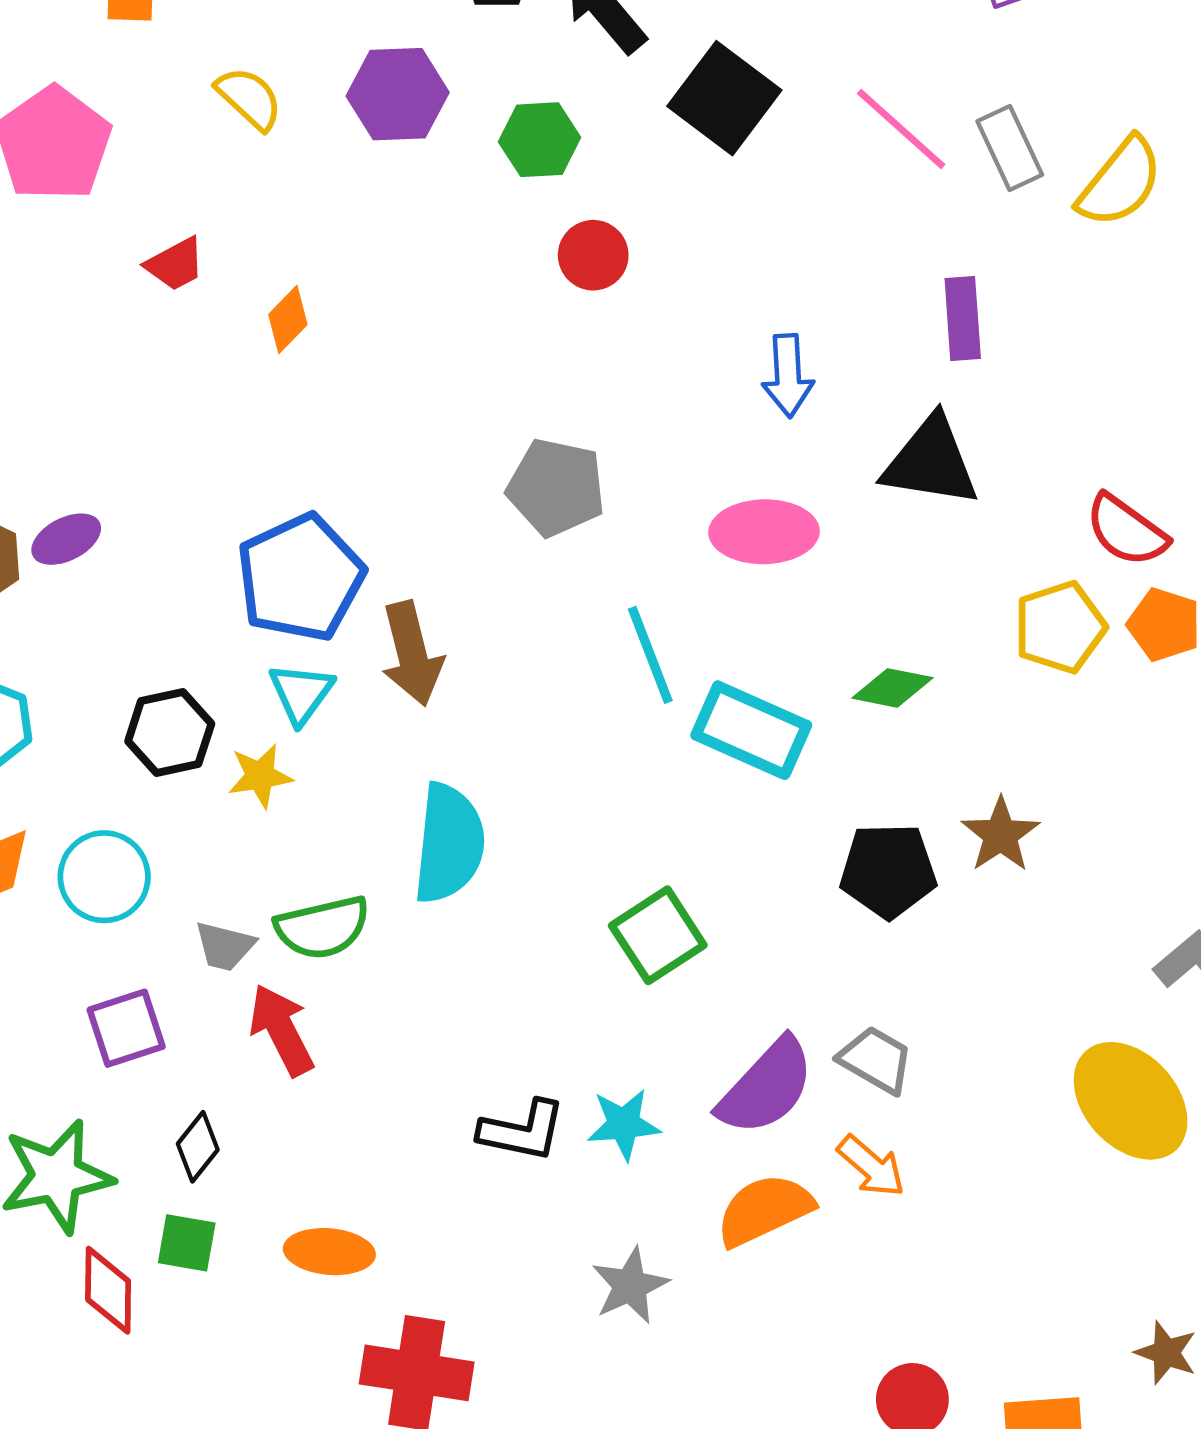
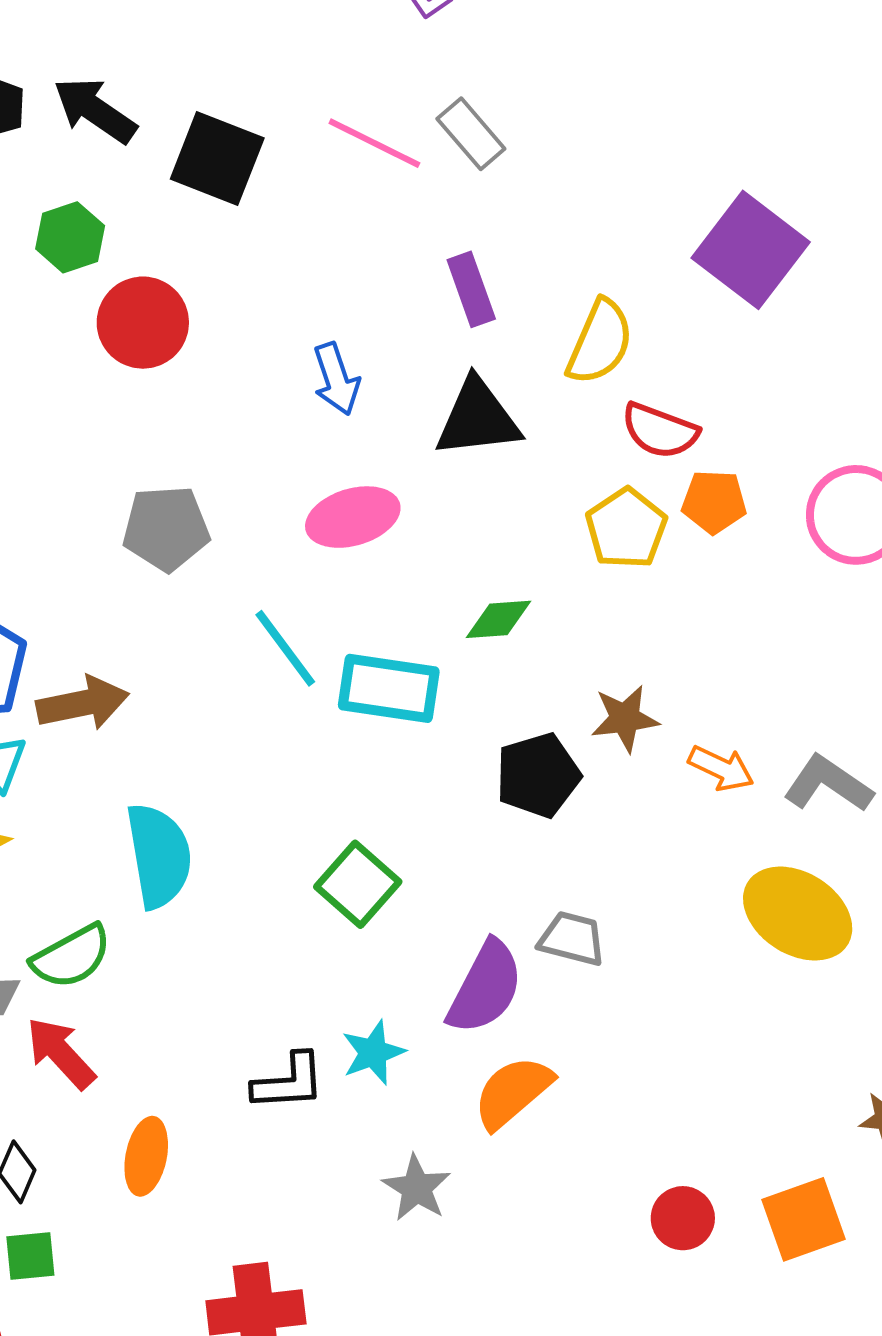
yellow semicircle: (1120, 182) -> (600, 342), moved
red circle: (593, 255) -> (143, 323), size x1.5
brown arrow: (412, 654) -> (83, 703), turned -72
brown star: (1001, 835) -> (625, 718), turned -30
orange arrow: (871, 1166) -> (721, 768), moved
orange ellipse: (329, 1252) -> (146, 1156), moved, turned -68

